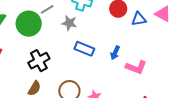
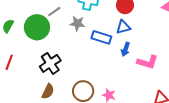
blue triangle: (139, 19) -> (123, 27), moved
blue rectangle: (84, 49) -> (101, 37), moved

